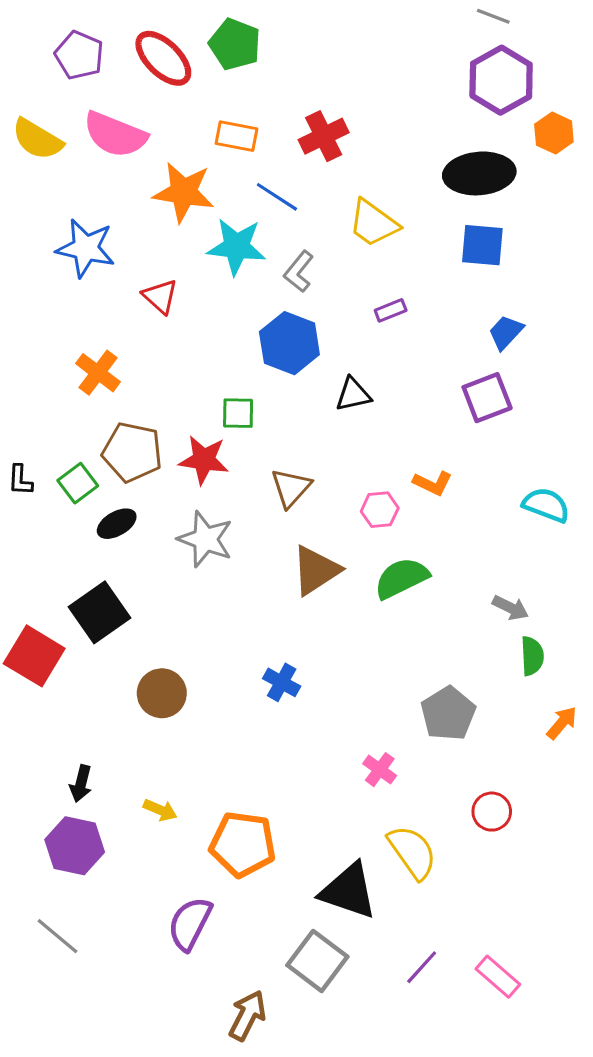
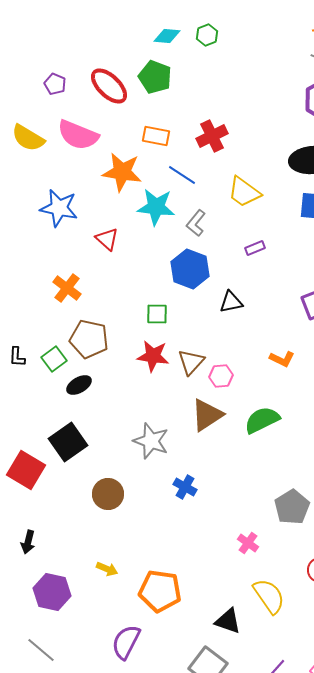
purple pentagon: (79, 55) -> (55, 84), size x0.7
red star: (204, 460) -> (153, 356), moved
pink hexagon: (380, 510) -> (221, 376), moved
gray star: (205, 539) -> (151, 441), moved
black arrow: (81, 784) -> (28, 542), moved
black triangle: (349, 891) -> (228, 621), size x0.7

